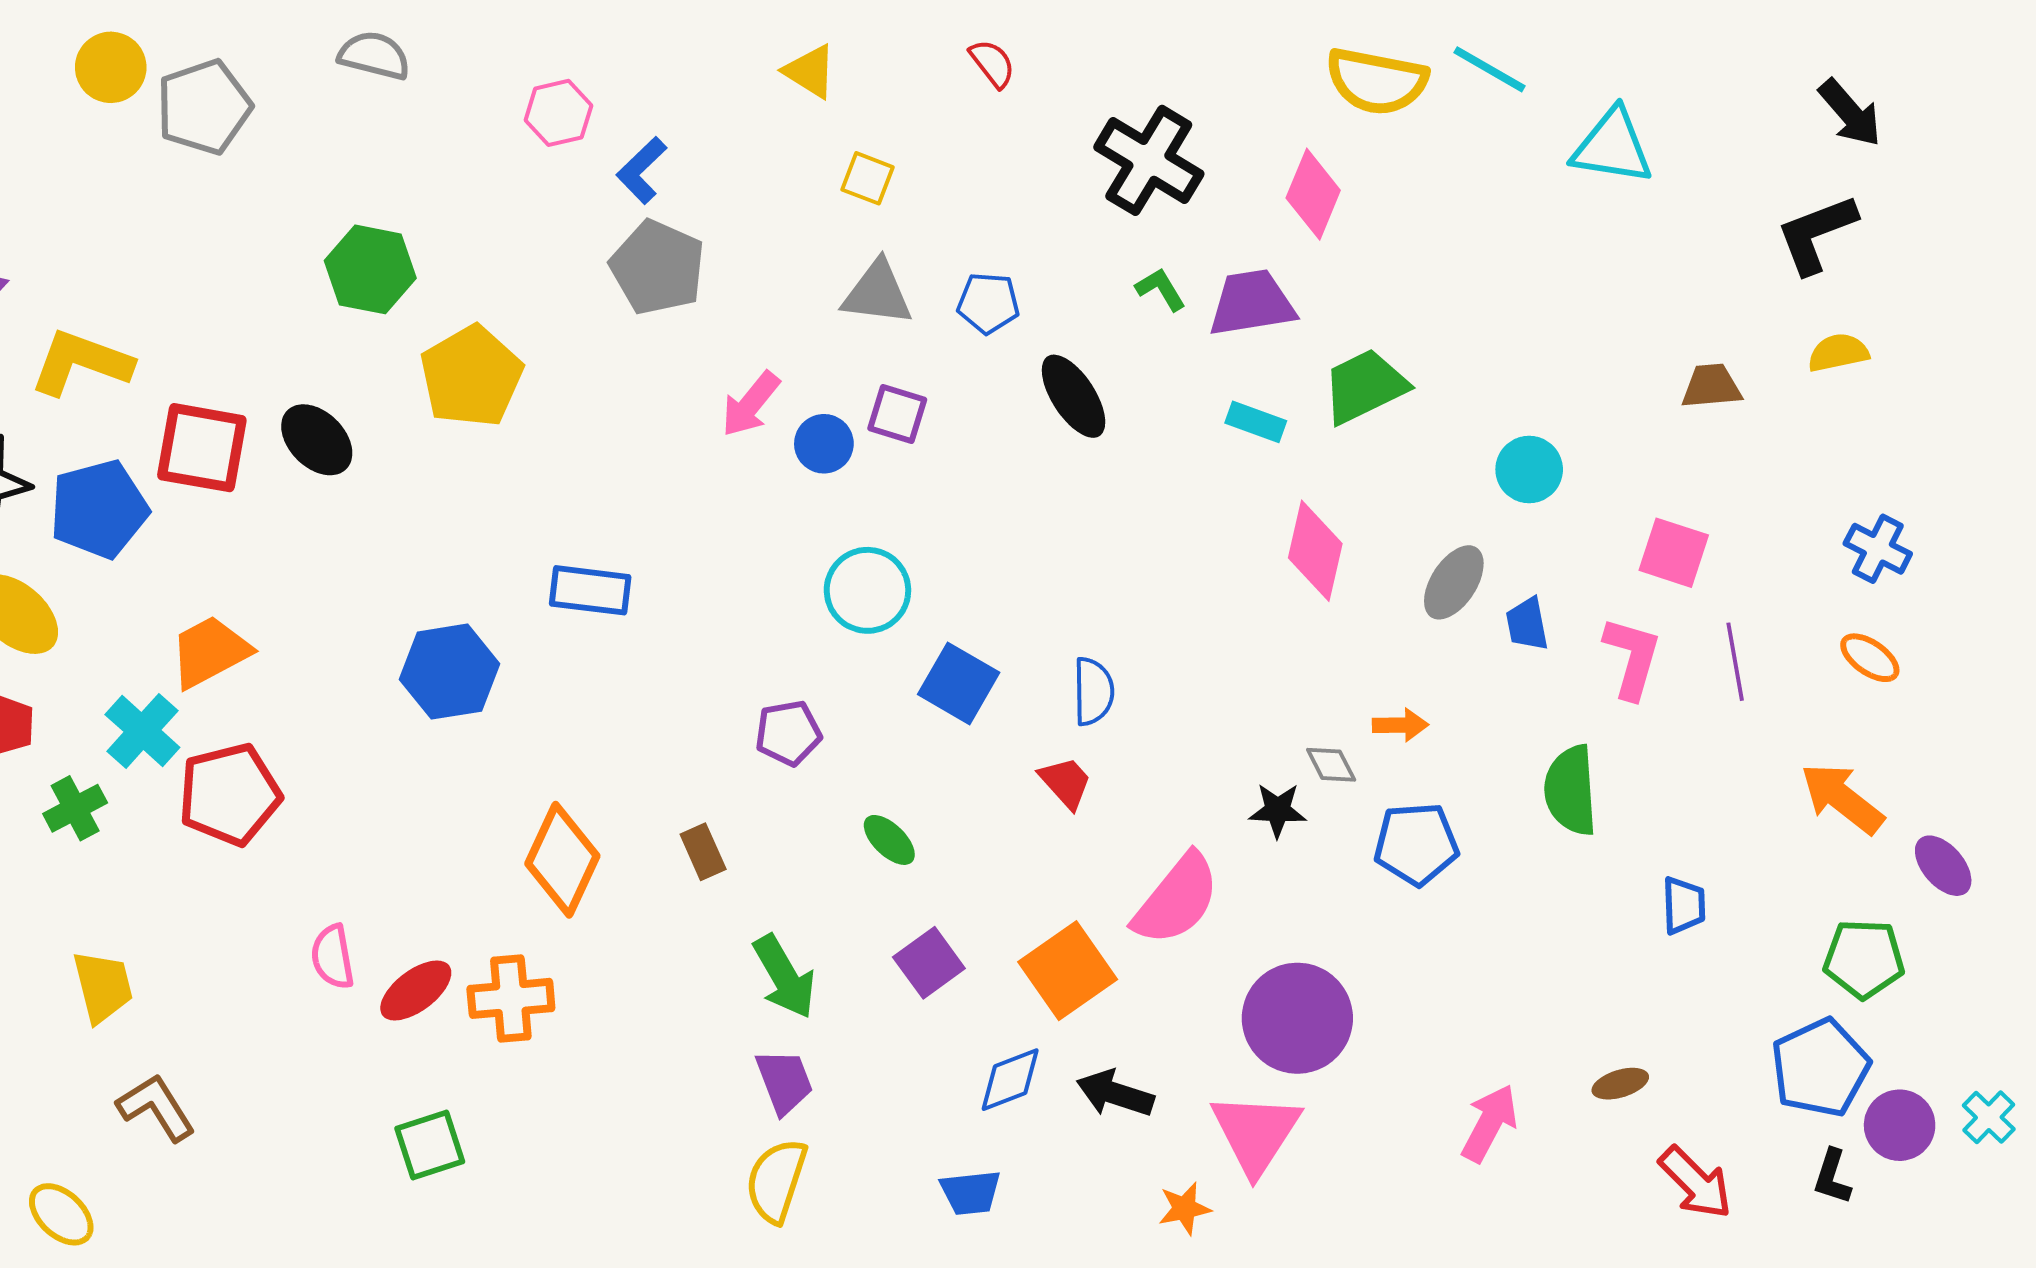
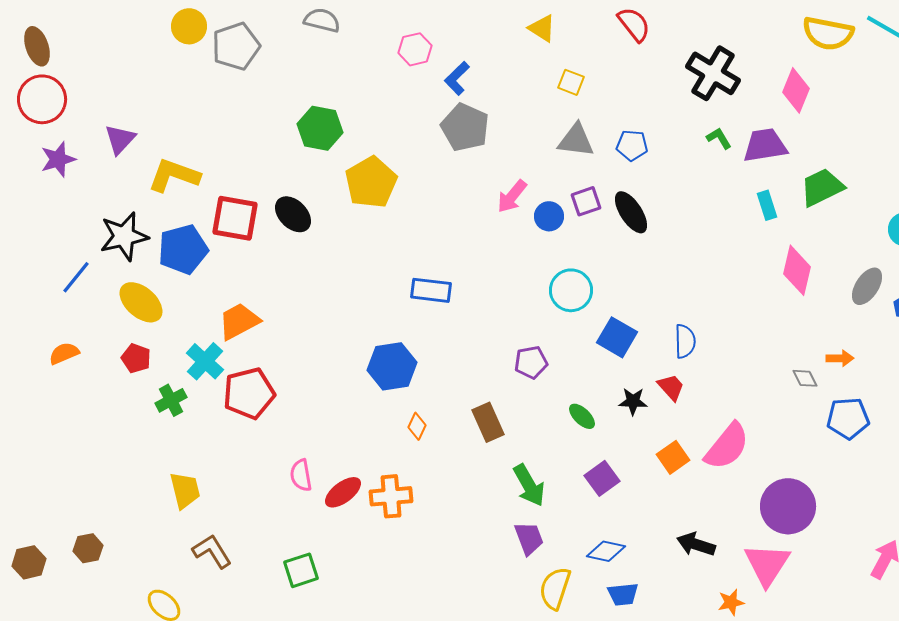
red semicircle: (992, 63) -> (634, 24), size x1.4
black ellipse: (1074, 396) -> (631, 212), moved
purple square: (897, 414) -> (586, 201), turned -36
cyan rectangle: (1256, 422) -> (767, 205), turned 52
blue hexagon: (449, 672) -> (392, 366), moved
black star: (1278, 810) -> (633, 401), moved
brown rectangle: (703, 852) -> (488, 422), size x1.4
orange diamond: (562, 860) -> (417, 426), size x0.5
orange square: (1068, 971) -> (673, 457), moved, size x0.7
blue diamond: (1010, 1080) -> (606, 551), moved, turned 33
green square: (430, 1145) -> (301, 570), moved
yellow semicircle: (776, 1181) -> (555, 588), moved

